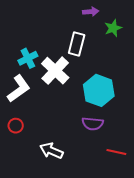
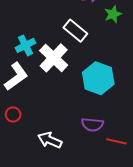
white rectangle: (77, 44) -> (75, 31), turned -65
purple semicircle: (93, 124) -> (92, 125), moved

